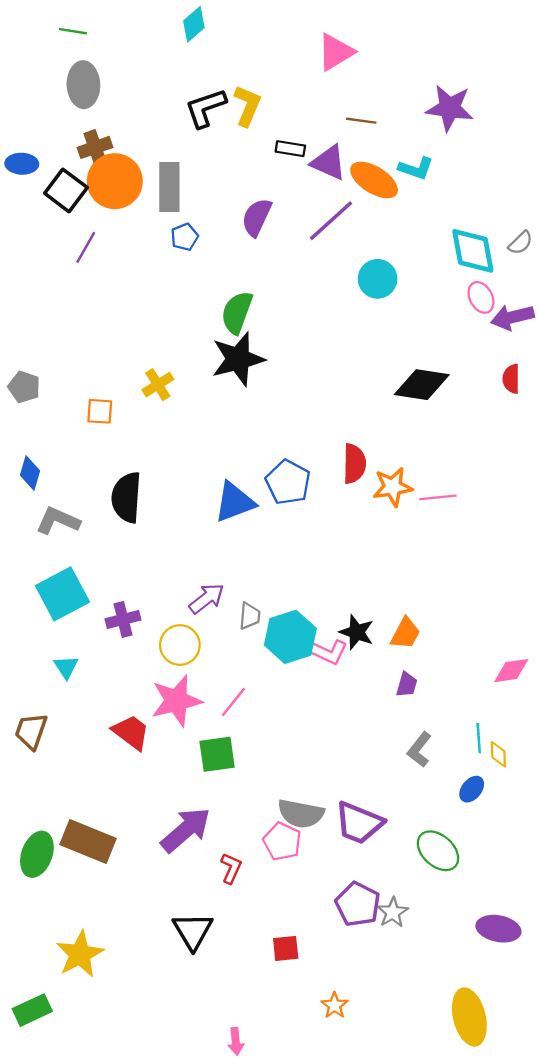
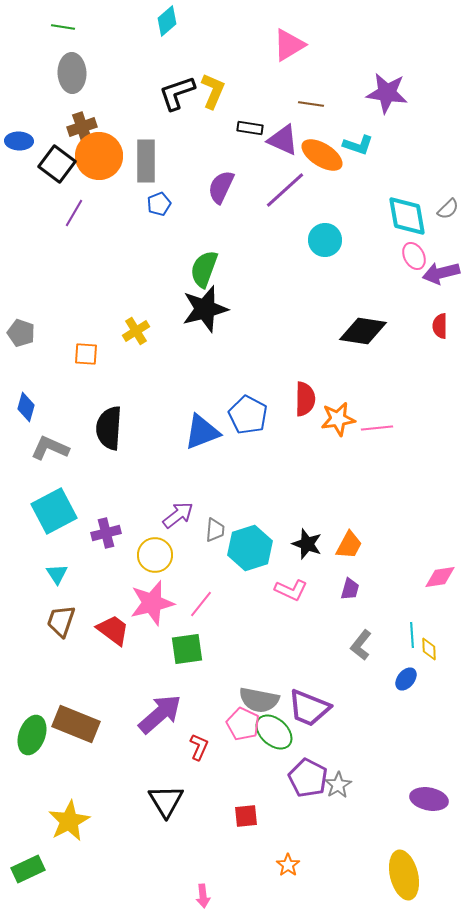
pink L-shape: (329, 652) -> (291, 590), moved
brown trapezoid: (31, 731) -> (61, 621), moved
green ellipse: (438, 851) -> (274, 732), moved

